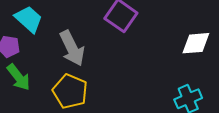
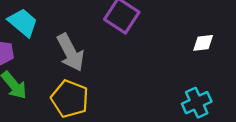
white diamond: (196, 43) -> (203, 43), size x0.7

